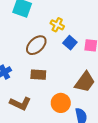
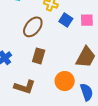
brown rectangle: (38, 75) -> (39, 56), turned -70

